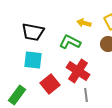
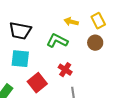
red cross: (78, 71) -> (65, 70), size x0.6

